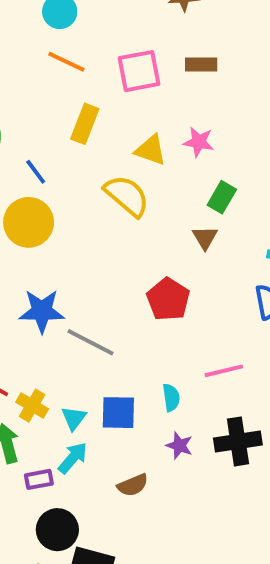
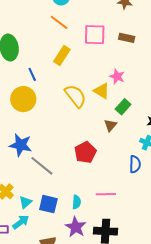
yellow triangle: (151, 150) -> (102, 91), moved
purple star: (179, 446) -> (76, 227), size x1.5

